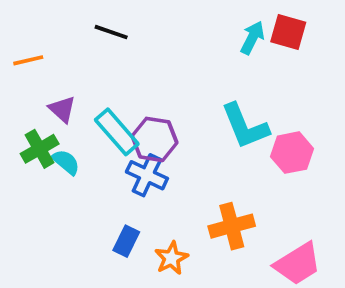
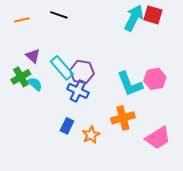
cyan arrow: (252, 38) -> (134, 18), size x1.5
orange line: (28, 60) -> (22, 20), moved
cyan L-shape: (245, 126) -> (130, 84), moved

